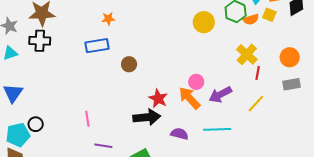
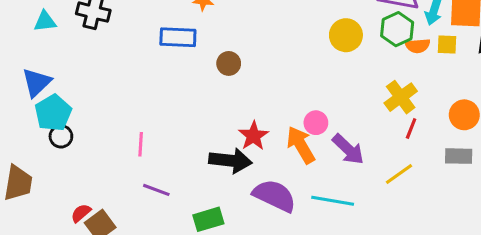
yellow square: (269, 15) -> (447, 44), turned -32
brown circle: (129, 64) -> (229, 63), moved
purple arrow: (220, 95) -> (348, 149), turned -120
purple semicircle: (179, 134) -> (275, 196), size x1.6
cyan pentagon: (18, 135) -> (53, 113), moved, turned -30

